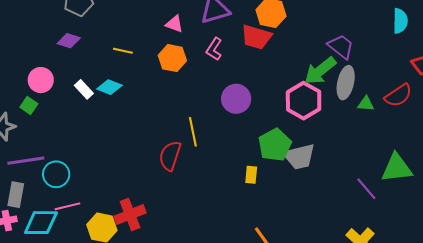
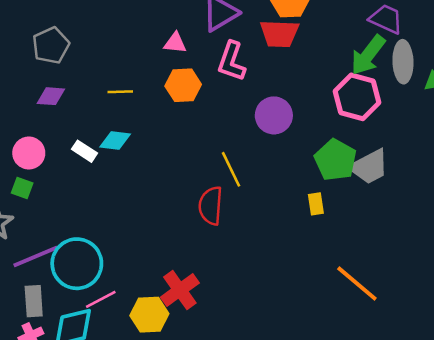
pink L-shape: (214, 49) -> (232, 61), size x1.4
cyan circle: (56, 174) -> (77, 264), size x1.5

